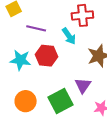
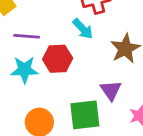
purple line: (36, 28) -> (27, 36), moved
green square: (61, 101) -> (85, 115), turned 30

